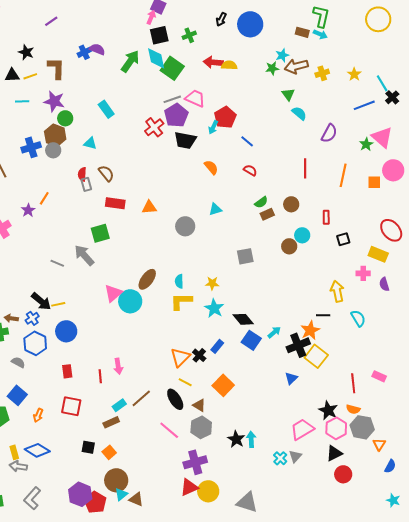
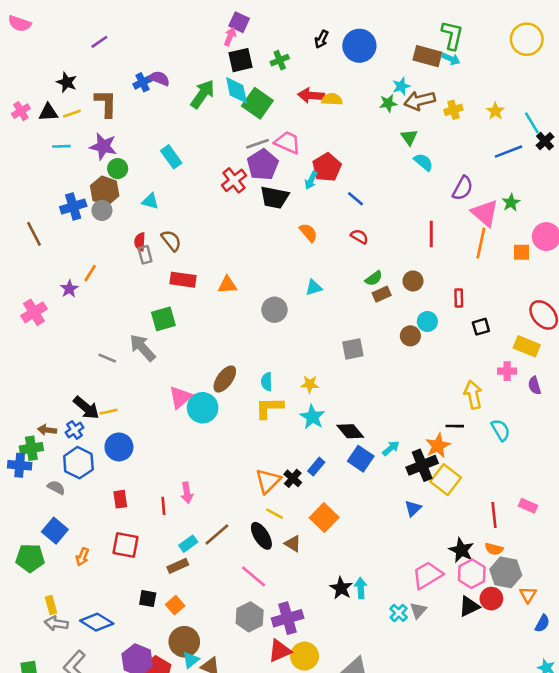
brown rectangle: (302, 32) -> (427, 56), size x1.5
pink triangle: (382, 137) -> (485, 213), moved
gray hexagon: (201, 427) -> (250, 617), moved
blue diamond: (37, 450) -> (97, 622), moved
red circle: (343, 474) -> (491, 599), moved

